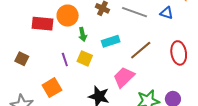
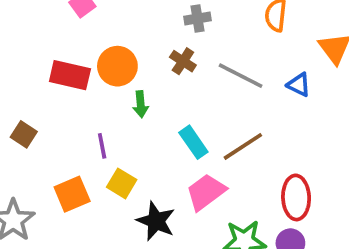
cyan rectangle: (111, 41) -> (193, 142), moved, turned 66
red ellipse: (179, 53) -> (296, 197), moved
yellow square: (85, 58) -> (122, 183), moved

